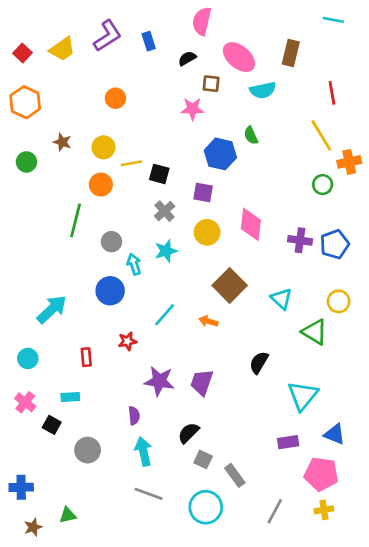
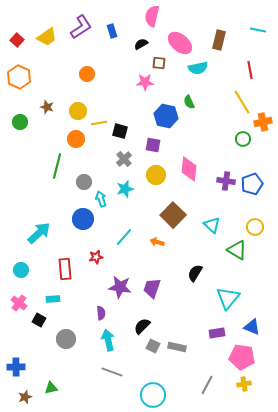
cyan line: (333, 20) -> (258, 30), moved
red rectangle: (86, 357) -> (65, 269), size x1.5
gray rectangle: (235, 475) -> (177, 347), moved, turned -42
cyan circle: (206, 507) -> (153, 395), moved

